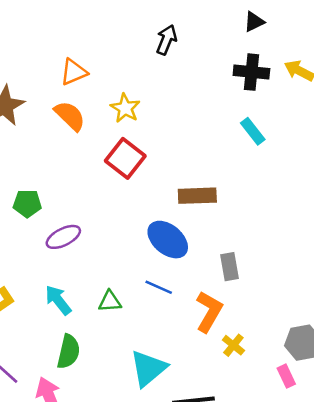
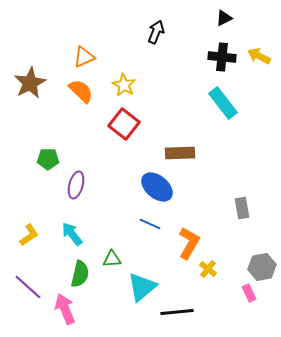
cyan rectangle: (253, 131) -> (223, 103), size x1.5
purple ellipse: (63, 237) -> (76, 185), turned -48
gray rectangle: (230, 267) -> (242, 208), moved
green triangle: (110, 301) -> (112, 259), moved

